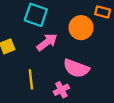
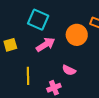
pink semicircle: (76, 68) -> (69, 70), size x0.6

